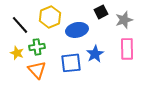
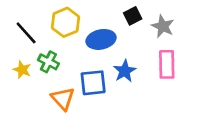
gray star: (124, 20) -> (163, 26), turned -30
green cross: (37, 47) -> (48, 62), turned 35
orange triangle: (37, 70) -> (63, 99), moved

